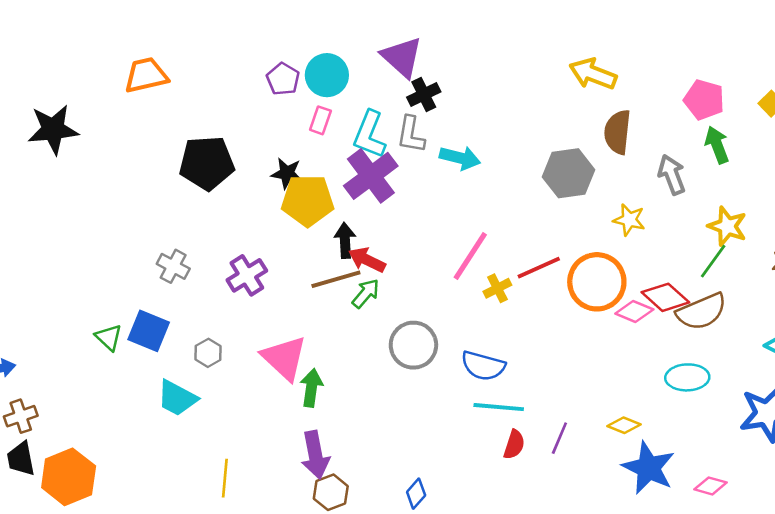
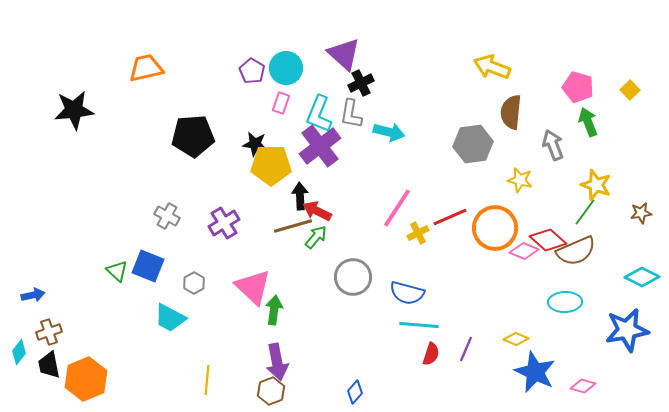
brown hexagon: (331, 492) -> (271, 391), moved

